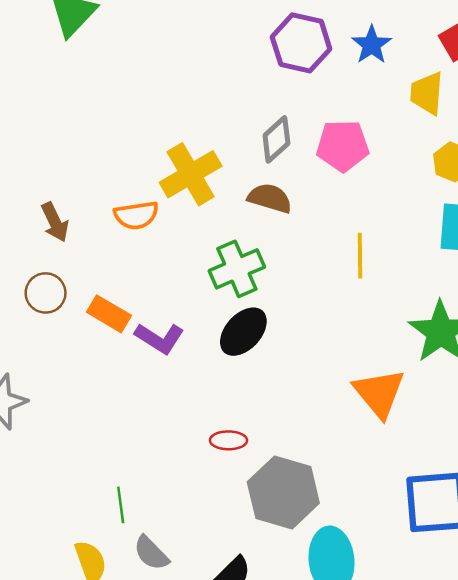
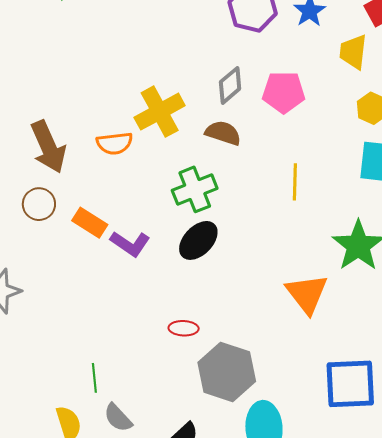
brown arrow: (55, 222) -> (48, 147), size x1.6

